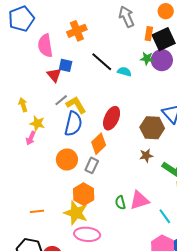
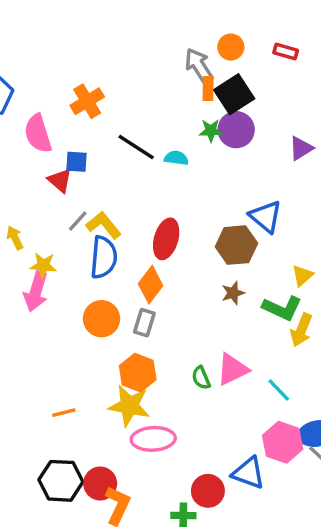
gray arrow: (126, 17) -> (199, 66), moved
pink arrow: (31, 138) -> (36, 292), size x1.6

